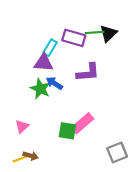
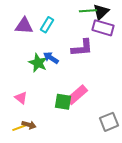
purple rectangle: (74, 38) -> (103, 28), moved
purple triangle: (44, 63) -> (24, 26), moved
pink triangle: (22, 127) -> (21, 98), turned -40

